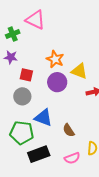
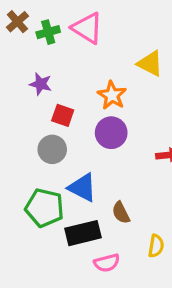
green cross: (13, 34) -> (48, 32), moved
yellow triangle: (79, 71) -> (150, 64), moved
black rectangle: (39, 154) -> (83, 233), moved
pink semicircle: (72, 158) -> (107, 263), moved

